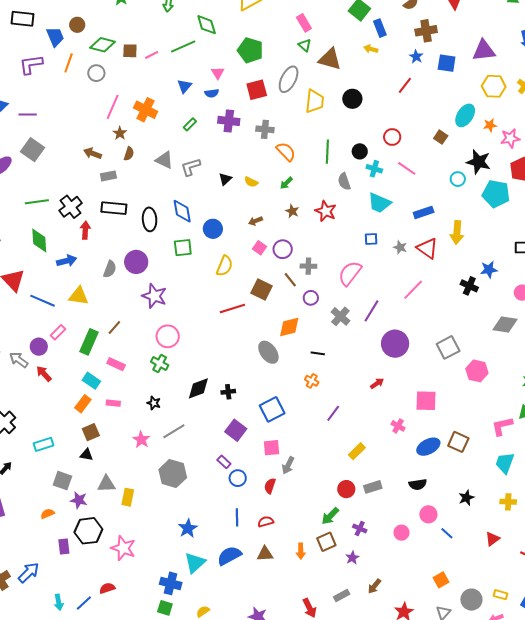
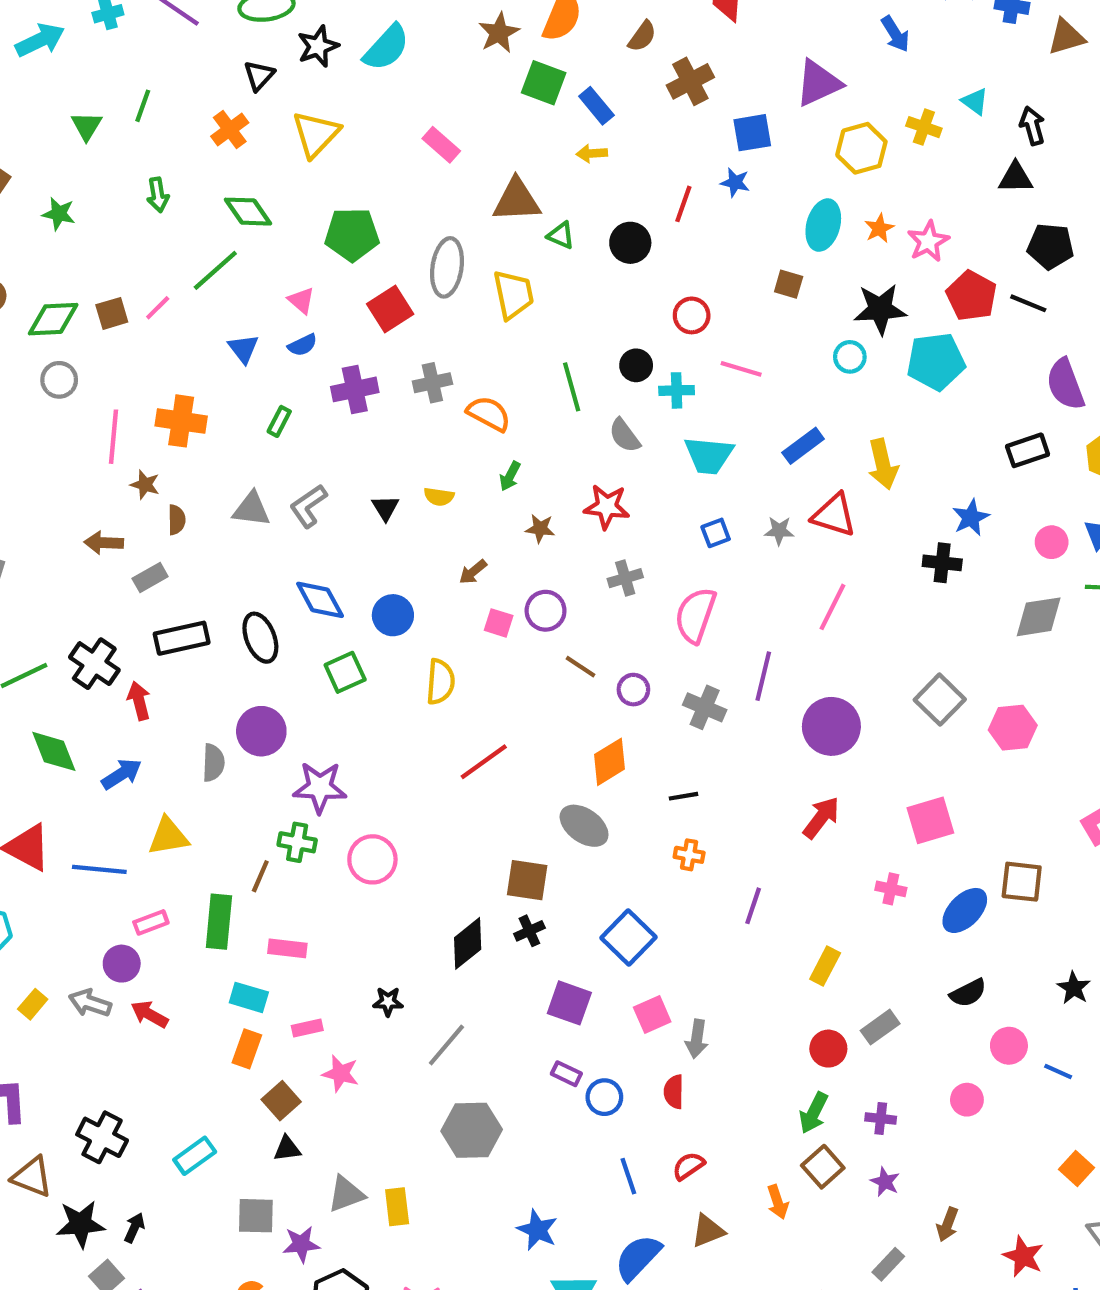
green triangle: (305, 45) -> (561, 235), moved
blue star: (416, 57) -> (735, 182), moved
black circle: (352, 99) -> (630, 243), moved
gray cross: (308, 266) -> (625, 578), moved
brown square: (262, 290) -> (527, 880), moved
pink rectangle: (58, 332) -> (151, 922), turned 42
green cross: (160, 363) -> (297, 842), moved
red arrow: (377, 383) -> (821, 818), size x1.5
pink star: (141, 440) -> (341, 1074), moved

